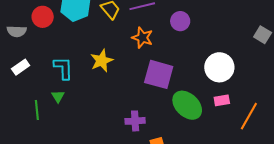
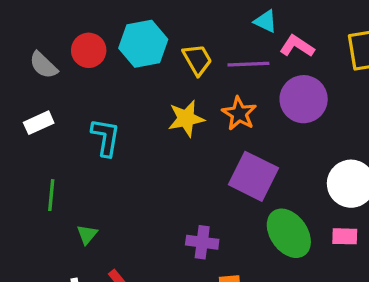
purple circle: (180, 21) -> (304, 99), size x1.5
gray semicircle: (17, 31) -> (43, 65), turned 30
yellow star: (102, 61) -> (186, 119), moved
green triangle: (58, 96) -> (87, 234), moved

